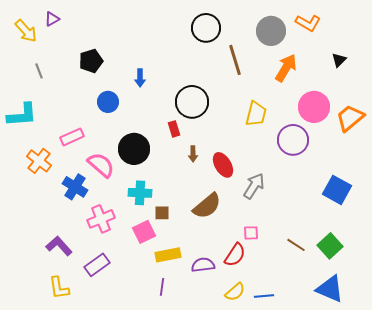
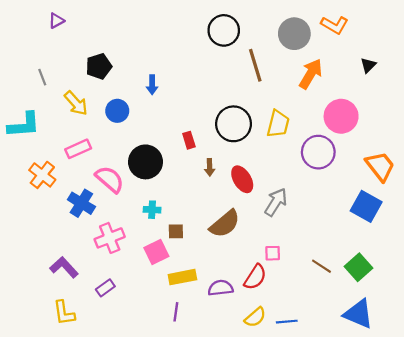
yellow arrow: (26, 31) -> (76, 103), moved
black circle: (192, 102) -> (234, 124), moved
orange trapezoid: (350, 118) -> (380, 166), moved, turned 92
cyan cross: (140, 193) -> (152, 210), size x0.7
purple rectangle: (97, 265) -> (105, 288), size x0.7

